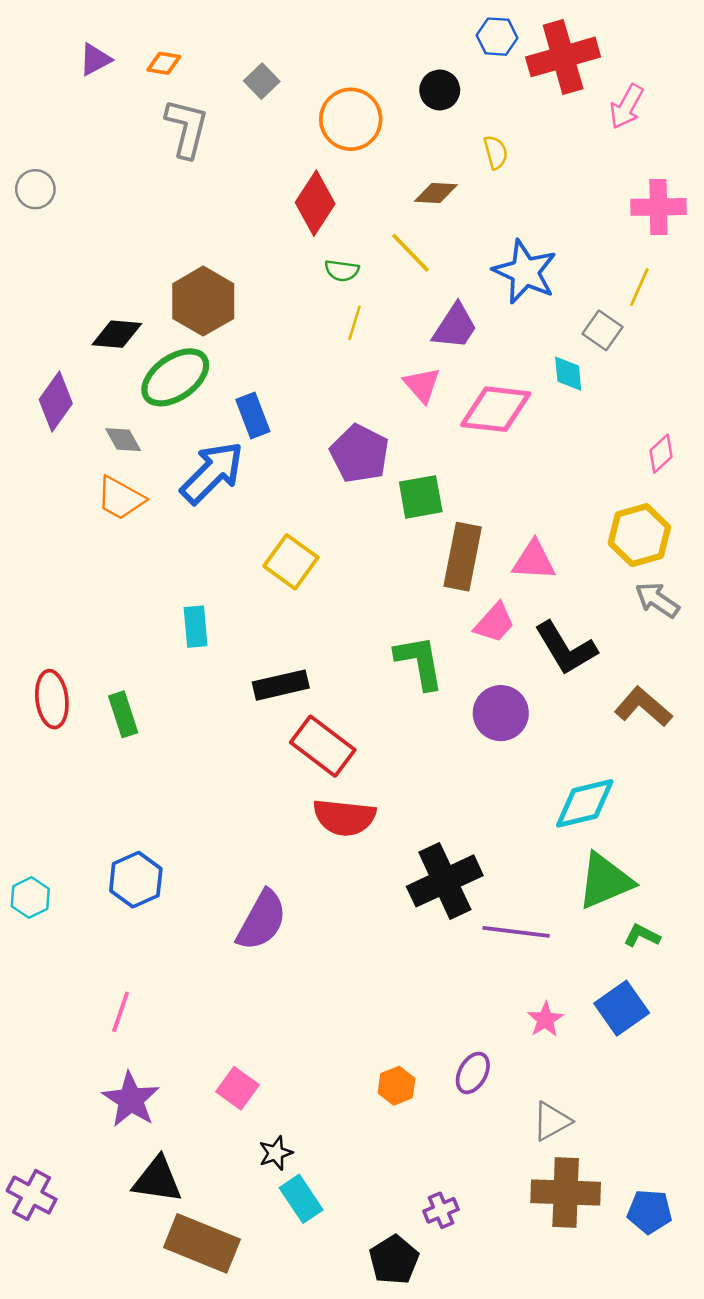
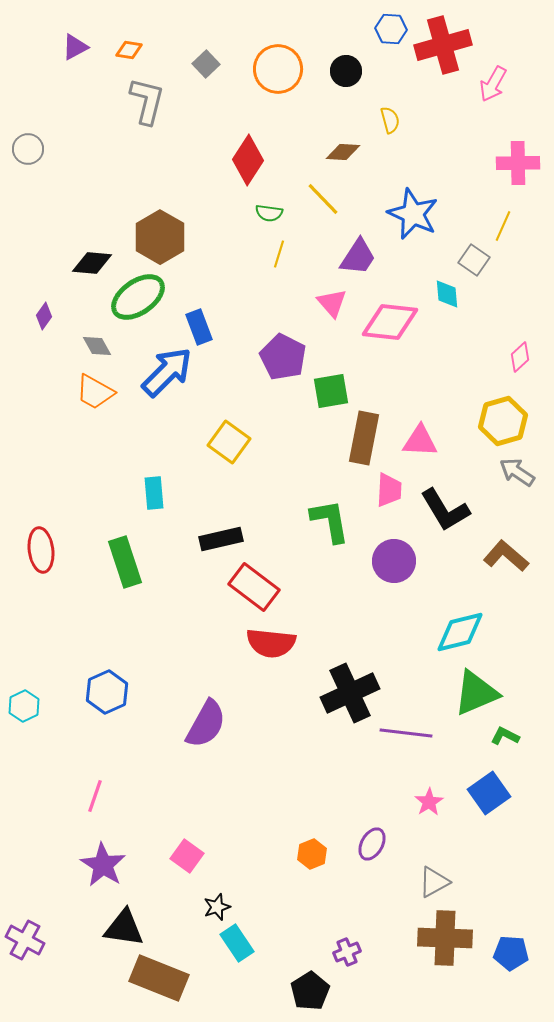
orange circle: (351, 119) -> (278, 69), moved
purple diamond: (56, 402) -> (44, 316), size x0.6
pink trapezoid: (494, 623) -> (389, 490), turned -39
green rectangle: (123, 714) -> (125, 562), moved, size x1.4

